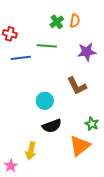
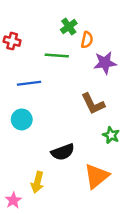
orange semicircle: (75, 21) -> (87, 40), moved
blue line: (21, 58) -> (29, 83), moved
cyan circle: (45, 101) -> (22, 119), moved
green star: (92, 124) -> (111, 135), moved

